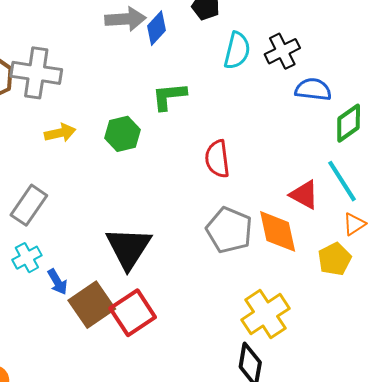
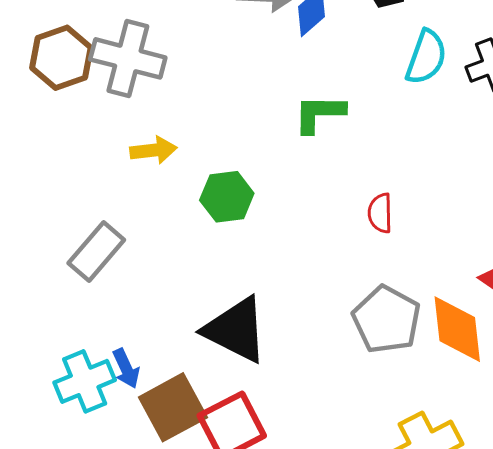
green hexagon: (123, 134) -> (227, 197), moved
red semicircle: (217, 159) -> (380, 213), size x0.7
black triangle: (128, 248) -> (236, 330), turned -42
cyan cross: (27, 258) -> (85, 381), moved, size x1.4

